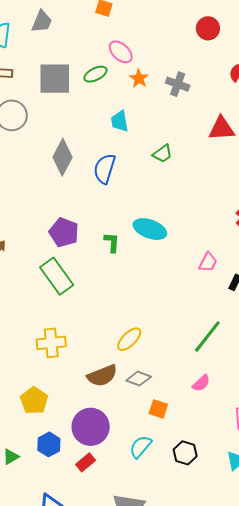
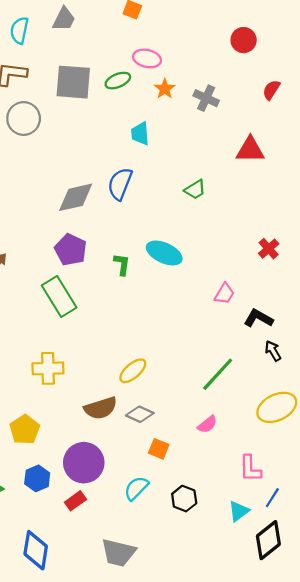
pink ellipse: (121, 52) -> (147, 58), turned -35
green trapezoid: (163, 154) -> (195, 190), moved
gray diamond: (62, 157) -> (76, 197), moved, turned 45

